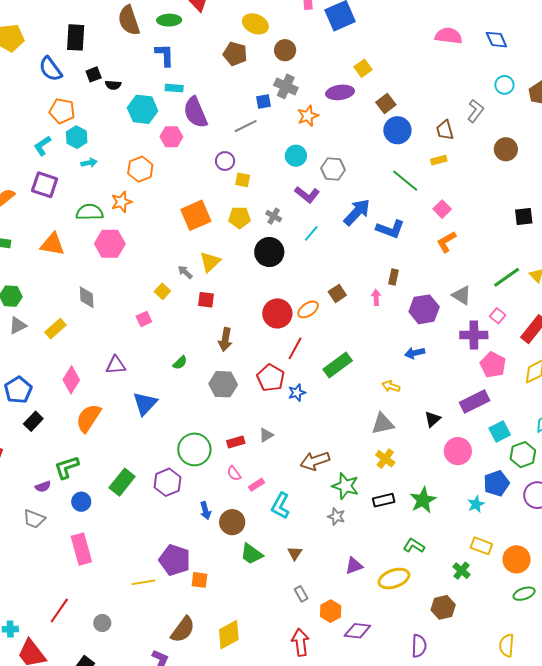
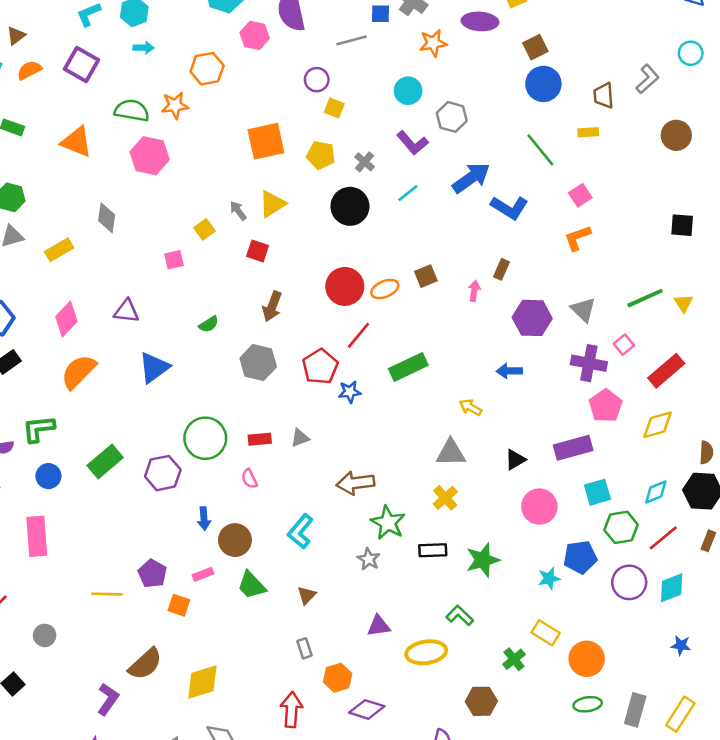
pink rectangle: (257, 485) -> (203, 574), moved
purple pentagon: (175, 560) -> (152, 574), size x0.7

